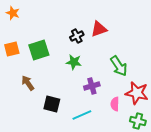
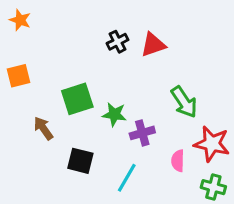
black cross: (77, 36) -> (118, 42), moved
green square: (39, 50) -> (77, 99), moved
green star: (74, 62) -> (114, 114), moved
cyan line: (82, 115) -> (127, 178), turned -36

